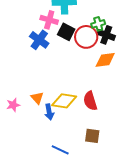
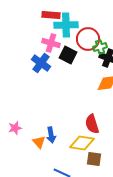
red circle: (86, 37) -> (88, 39), moved
orange triangle: (37, 98) -> (39, 142), moved
yellow diamond: (64, 101) -> (82, 143), moved

